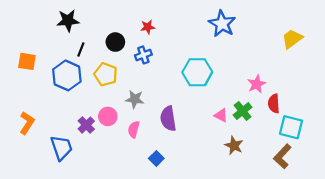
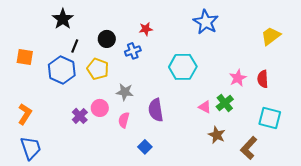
black star: (68, 20) -> (63, 19), turned -30
red star: (148, 27) -> (146, 29), moved
red semicircle: (274, 103) -> (263, 79), moved
blue trapezoid: (61, 148) -> (31, 148), moved
brown L-shape: (282, 156) -> (249, 148), moved

